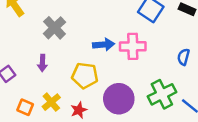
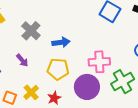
blue arrow: (103, 45) -> (61, 42), moved
pink cross: (133, 46) -> (99, 62), moved
purple arrow: (42, 63) -> (22, 60), turned -40

